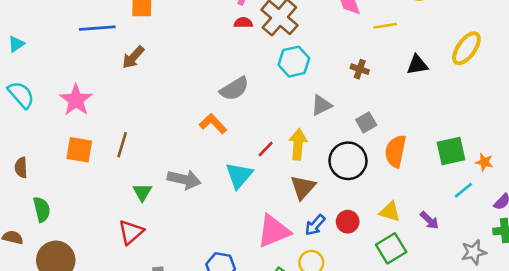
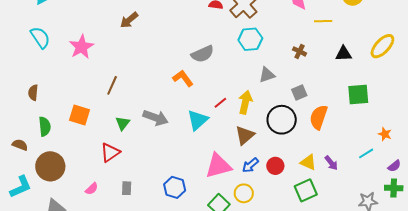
orange square: (79, 150) -> (80, 115), moved
green square: (451, 151) -> (358, 95), moved
purple arrow: (429, 220) -> (331, 163), moved

